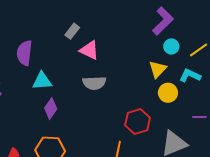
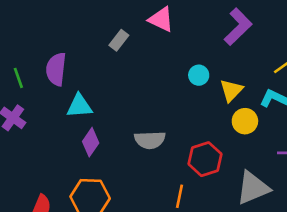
cyan circle: (171, 46) -> (199, 75), moved
pink triangle: (89, 50) -> (161, 19), moved
gray semicircle: (94, 83) -> (150, 140), moved

